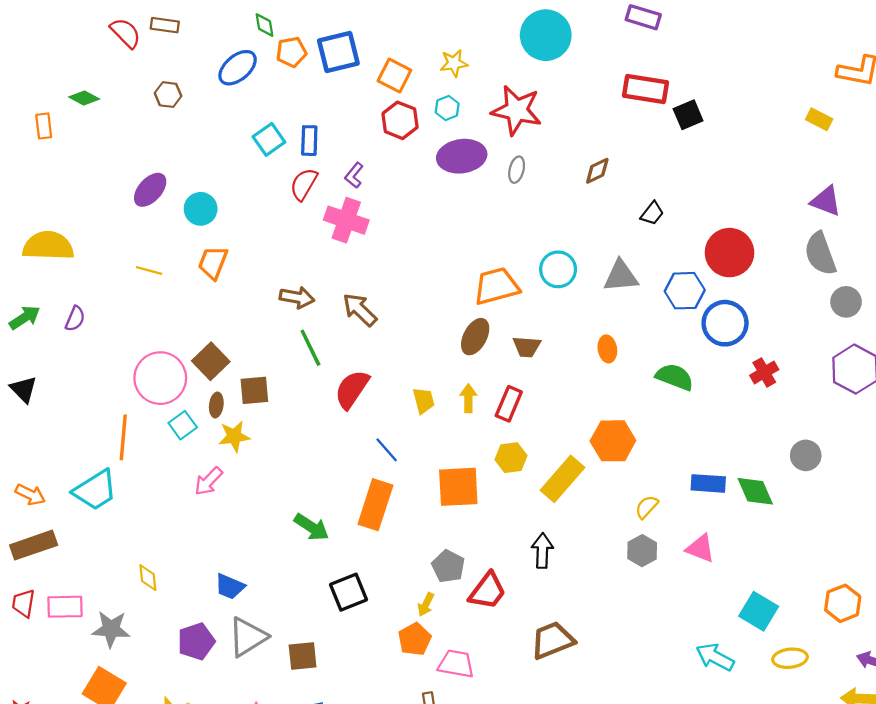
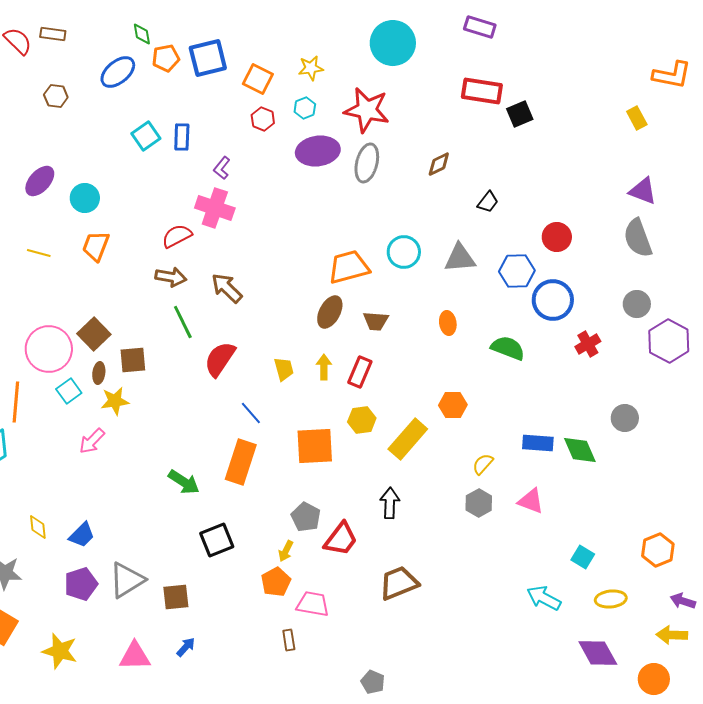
yellow rectangle: (819, 119) -> (637, 118), turned 35
red hexagon: (400, 120) -> (263, 119), size x0.7
gray ellipse: (517, 170) -> (367, 163), size x1.6
red semicircle: (304, 184) -> (177, 236), moved, turned 32
red circle: (730, 253) -> (557, 237), size x0.7
gray circle: (846, 302) -> (637, 304), moved
orange hexagon: (613, 441) -> (453, 405), size x0.7
blue trapezoid: (230, 587) -> (82, 535), moved, turned -68
cyan square: (759, 611) -> (583, 557), size x0.7

